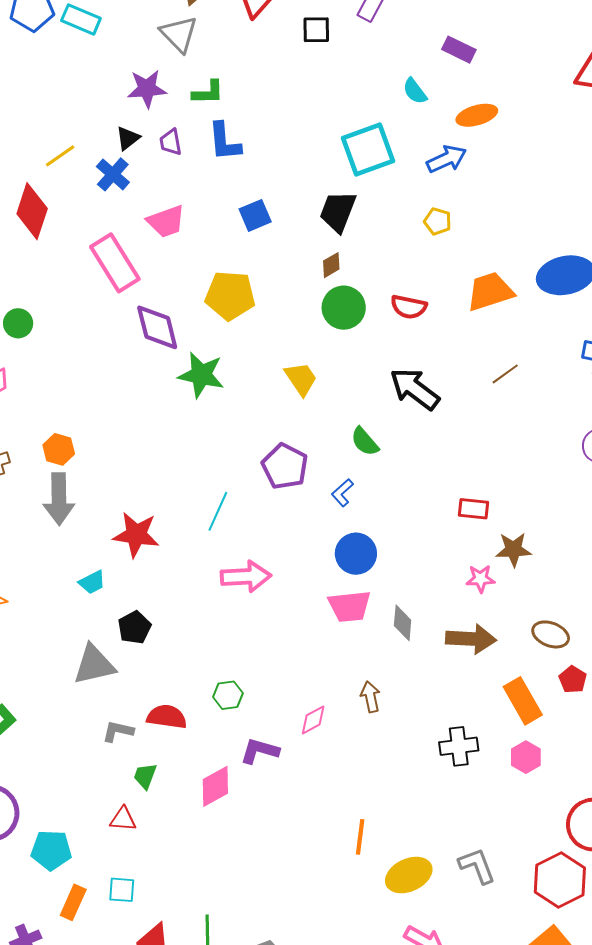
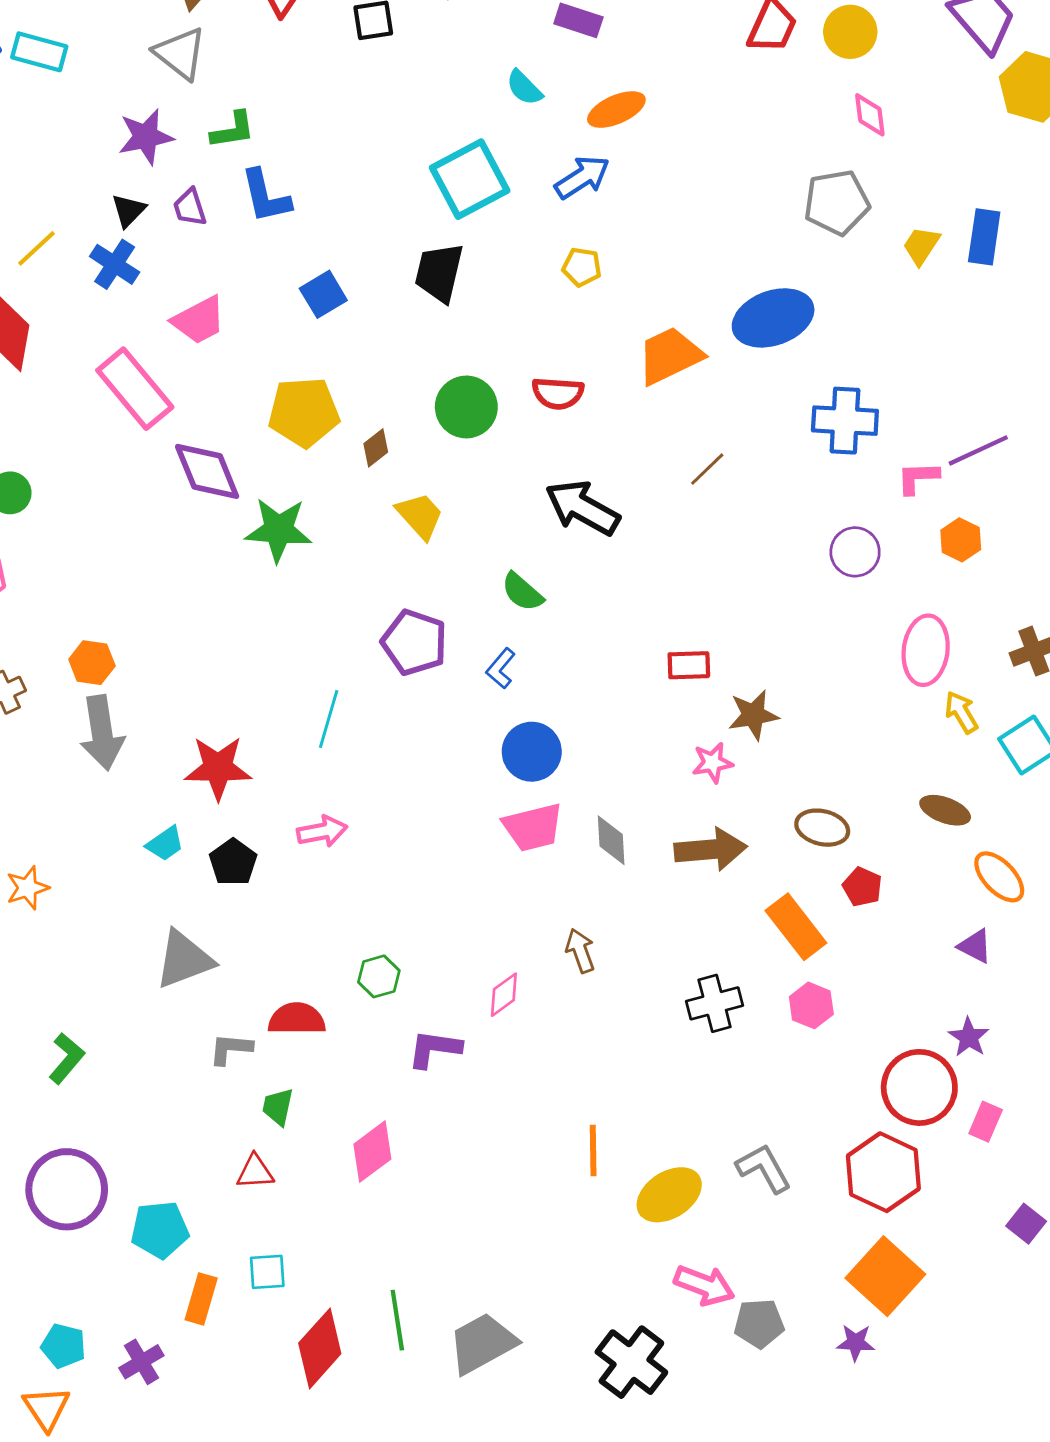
brown diamond: (331, 265) -> (376, 448), moved
pink arrow: (246, 577) -> (322, 831), moved, size x0.7
black pentagon: (134, 628) -> (233, 862), moved
pink diamond: (215, 786) -> (372, 1152), moved

